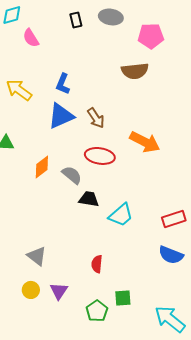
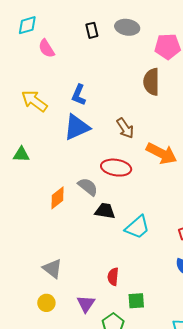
brown semicircle: (135, 71) -> (151, 82), turned 96
brown arrow: (96, 118) -> (125, 128), moved
orange diamond: (42, 167) -> (58, 198), moved
purple triangle: (59, 291) -> (86, 304), moved
green square: (123, 298) -> (136, 301), moved

